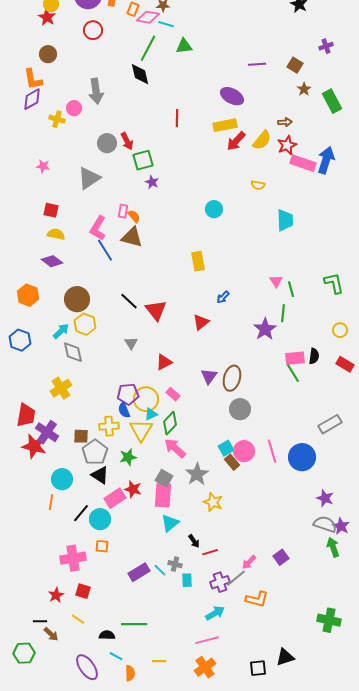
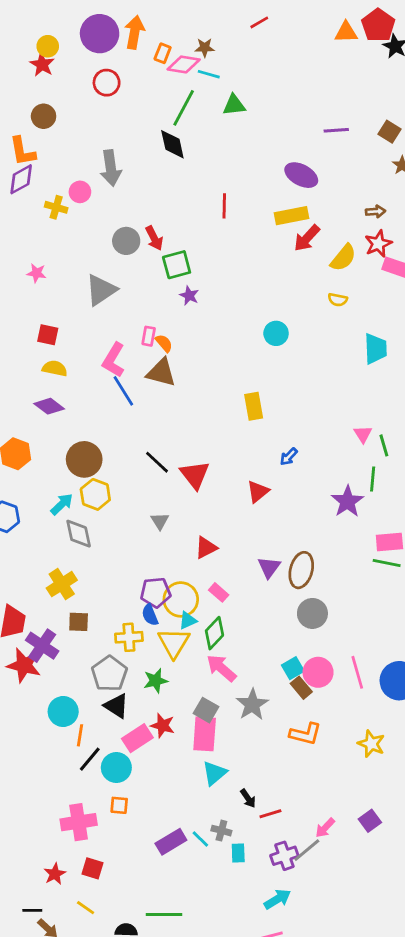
yellow semicircle: (262, 140) -> (343, 258), moved
green line: (293, 373) -> (387, 563), turned -48
brown square: (81, 436) -> (79, 622), moved
orange line: (51, 502) -> (80, 735), moved
yellow star: (213, 502) -> (371, 744), moved
orange L-shape: (257, 599) -> (305, 734), moved

